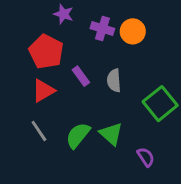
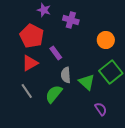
orange circle: (133, 31) -> (106, 40), moved
gray semicircle: (114, 80) -> (66, 75), moved
green triangle: (111, 134) -> (87, 82), moved

